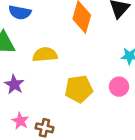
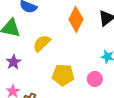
yellow semicircle: (45, 55) -> (42, 43), turned -48

